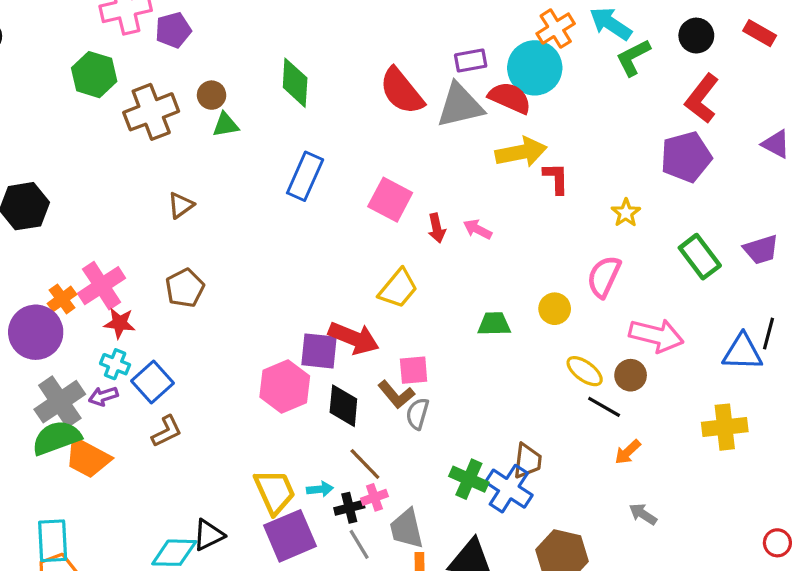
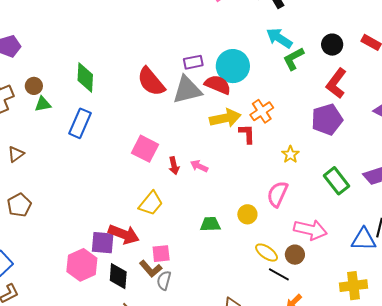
orange cross: (556, 29) -> (262, 111), moved
blue rectangle: (305, 176) -> (80, 123), moved

